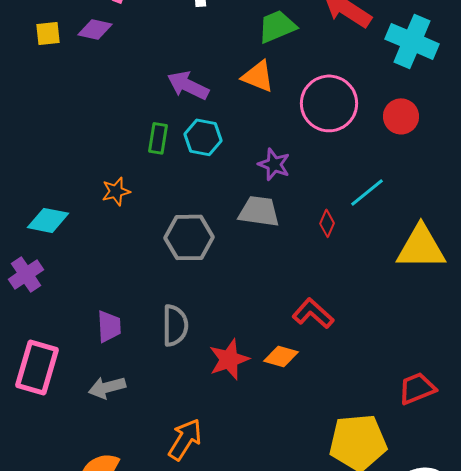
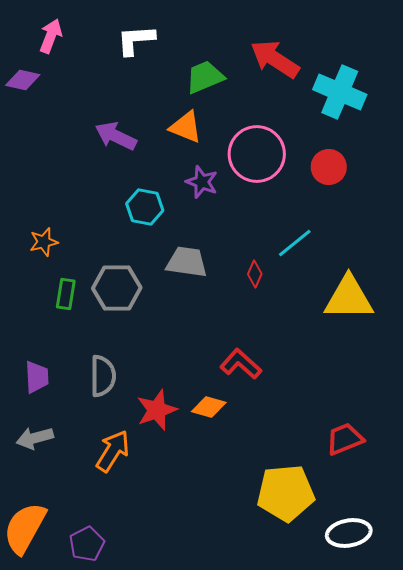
cyan hexagon: (203, 137) -> (145, 207), moved
green rectangle: (158, 138) -> (66, 294), moved
purple star: (274, 164) -> (202, 182), moved
orange arrow: (185, 439) -> (113, 451), moved

